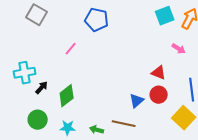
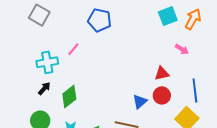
cyan cross: (25, 73) -> (47, 62), moved
red triangle: (159, 73) -> (162, 73), turned -35

